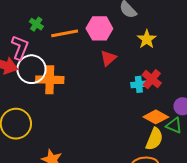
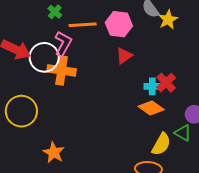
yellow star: (147, 39) -> (168, 20), moved
pink L-shape: (20, 47) -> (63, 44), moved
orange diamond: (156, 117) -> (151, 108), moved

